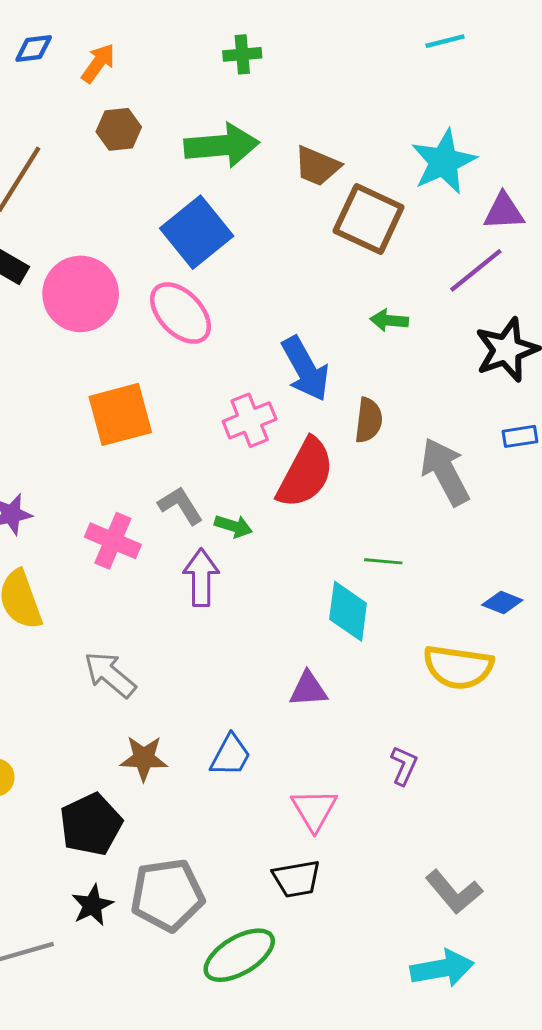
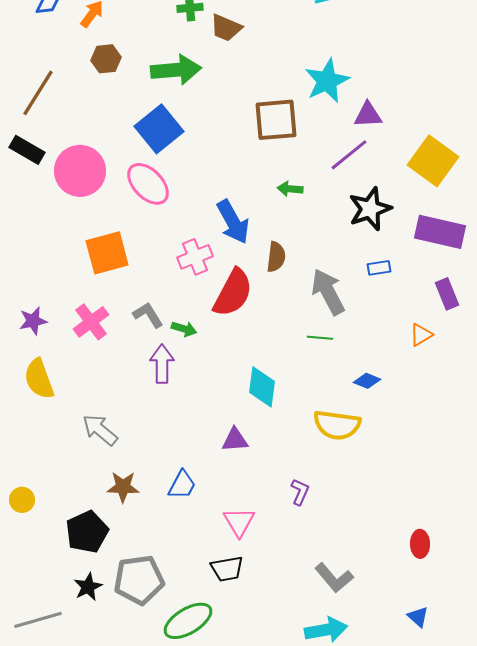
brown trapezoid: (317, 166) -> (226, 28), moved
brown square: (369, 219) -> (276, 120), turned -30
pink cross: (113, 541) -> (91, 322), moved, turned 30
green line: (383, 561) -> (320, 338), moved

